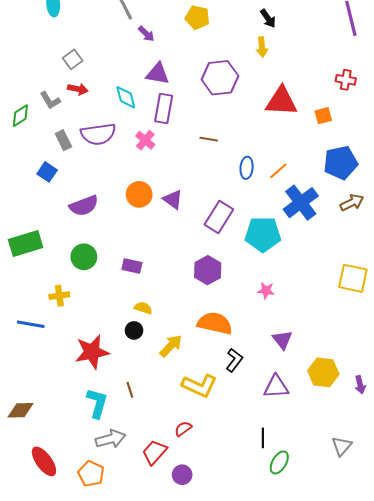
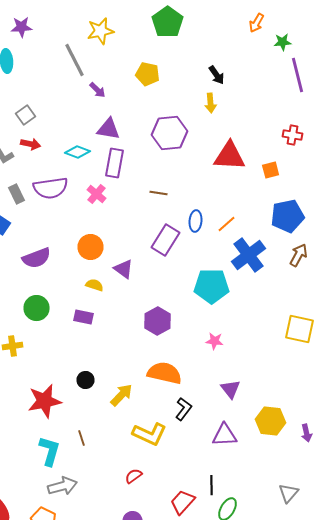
cyan diamond: (126, 97) -> (78, 152), turned -55
purple triangle: (173, 200) -> (124, 269), moved
brown arrow: (352, 203) -> (298, 255), turned -35
purple rectangle: (219, 217) -> (166, 240), moved
yellow semicircle: (143, 308) -> (94, 285), moved
red trapezoid: (154, 452) -> (182, 502), moved

